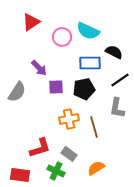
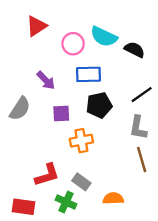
black semicircle: (114, 52) -> (135, 50), moved
blue rectangle: (90, 63) -> (88, 74), moved
purple square: (56, 87) -> (61, 113), moved
brown line: (94, 127) -> (142, 160), moved
orange semicircle: (96, 168) -> (113, 199), turned 30

